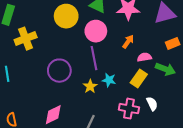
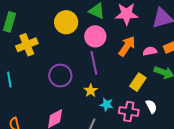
orange arrow: (128, 42) -> (127, 46), size x1.5
pink semicircle: (144, 57) -> (150, 51), moved
cyan star: (109, 80) -> (107, 104), moved

